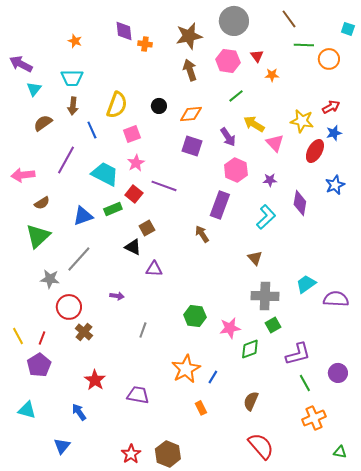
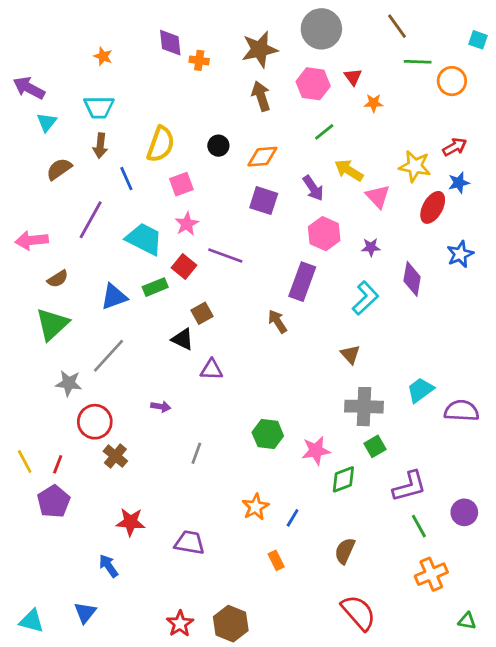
orange star: (186, 369) -> (255, 507), size x0.7
red star: (95, 380) -> (130, 522), turned -30
cyan triangle: (27, 410) -> (32, 621), moved

